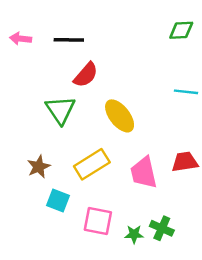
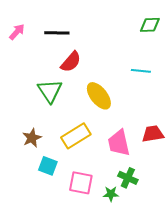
pink arrow: (21, 39) -> (17, 32), turned 126
cyan line: (186, 92) -> (141, 71), moved
green cross: (162, 228) -> (128, 178), moved

